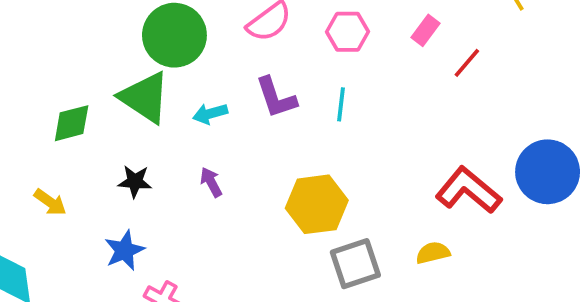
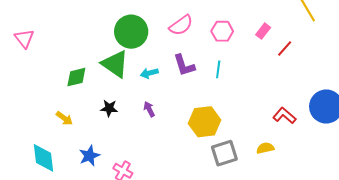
red L-shape: (468, 190) -> (284, 116), size x0.7
blue star: (124, 250) -> (89, 156), moved

